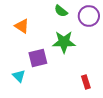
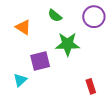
green semicircle: (61, 11) -> (55, 16), moved
cyan triangle: (19, 76) -> (20, 80), turned 32

